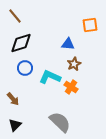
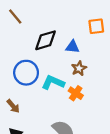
black diamond: (21, 43) -> (45, 40), moved
blue circle: (25, 68) -> (26, 73), size x1.5

